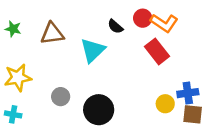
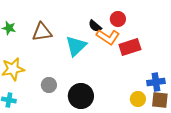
orange L-shape: (164, 23) -> (108, 37), moved
red rectangle: (157, 51) -> (130, 47), turned -70
yellow circle: (165, 104) -> (138, 99), moved

